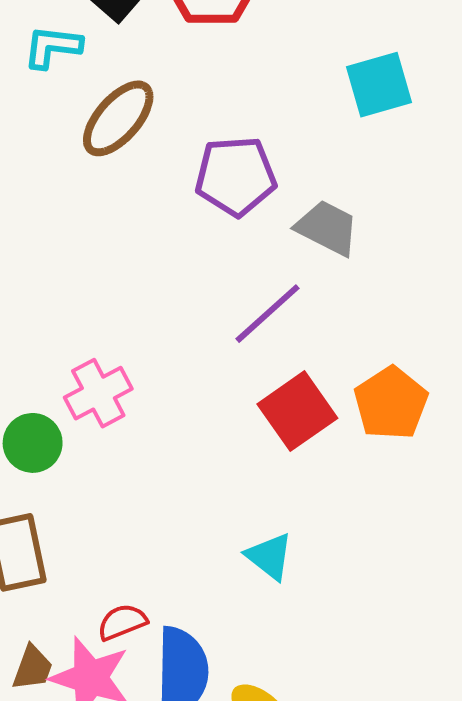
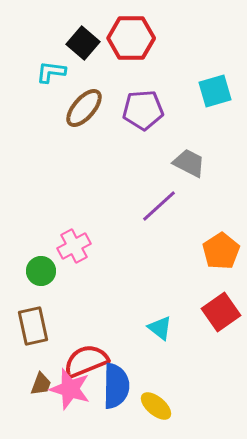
purple pentagon: (236, 176) -> (143, 110), moved
red square: (297, 411) -> (221, 312), moved
red semicircle: (122, 622) -> (86, 361), size x1.8

